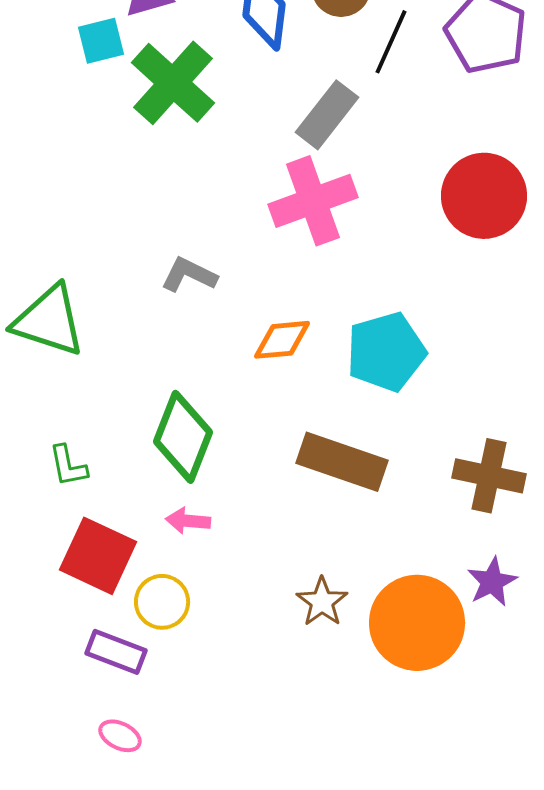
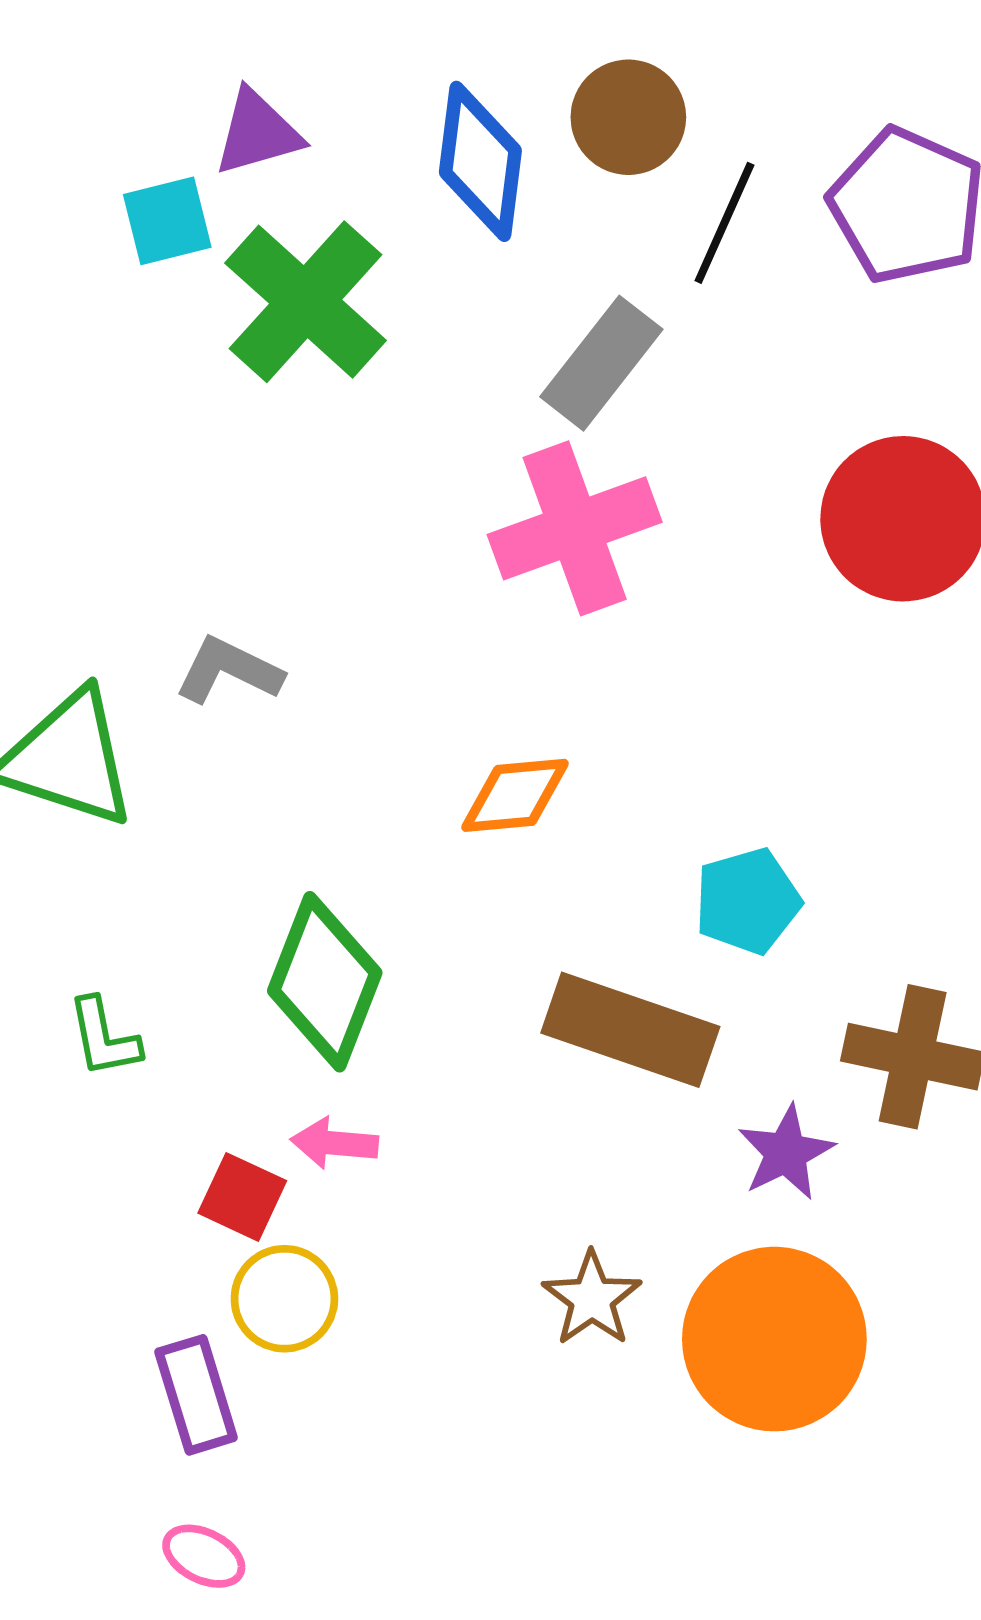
gray L-shape: (189, 275) -> (229, 671), moved
cyan pentagon: (386, 352) -> (747, 901), moved, size x0.7
red square: (98, 556) -> (242, 1197), moved, size x0.6
purple star: (492, 582) -> (786, 1153), moved
purple rectangle: (116, 652) -> (196, 1395), turned 52

